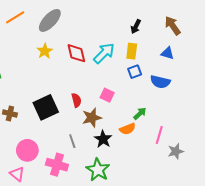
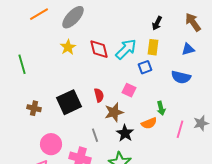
blue triangle: (167, 53) -> (188, 49), turned -32
blue square: (135, 72) -> (145, 67), moved
green arrow: (140, 114) -> (161, 108), turned 120
gray star: (176, 151) -> (201, 123), moved

